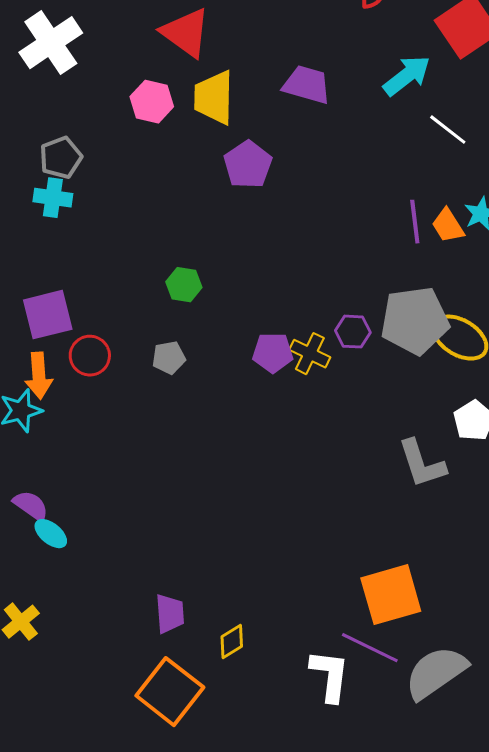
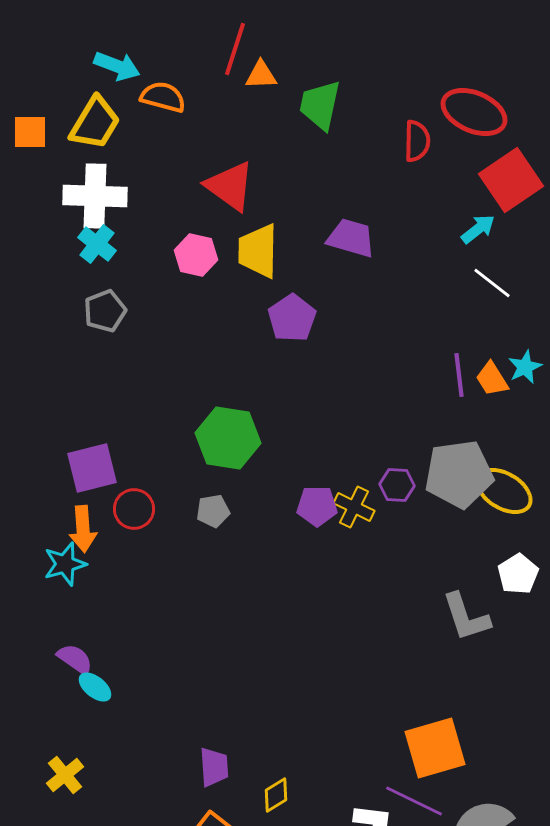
white cross: (51, 43) -> (95, 196), turned 36
cyan arrow: (407, 76) -> (478, 229), moved, size x0.7
cyan cross: (53, 198) -> (97, 244), moved, turned 30
green hexagon: (184, 285) -> (228, 438), size x1.8

